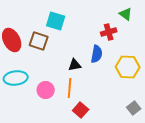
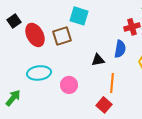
brown square: (39, 41) -> (62, 36), turned -36
orange line: (70, 88) -> (112, 83), moved

